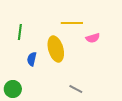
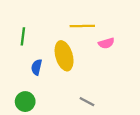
green circle: (13, 89) -> (25, 102), moved

